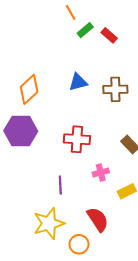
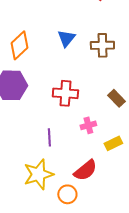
blue triangle: (78, 82) -> (66, 38), turned -36
red semicircle: (98, 219) -> (85, 170), turned 85

